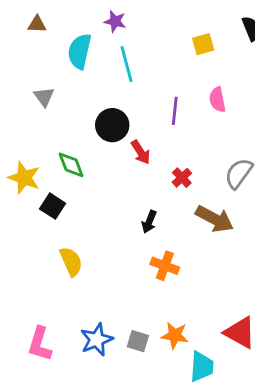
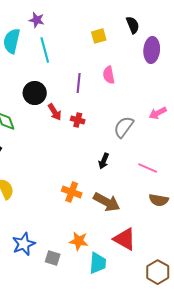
red cross: (182, 178) -> (78, 120), moved, turned -32
brown arrow: (215, 219) -> (107, 202), moved
black arrow: (149, 222) -> (104, 161), moved
gray square: (138, 341) -> (53, 258), moved

